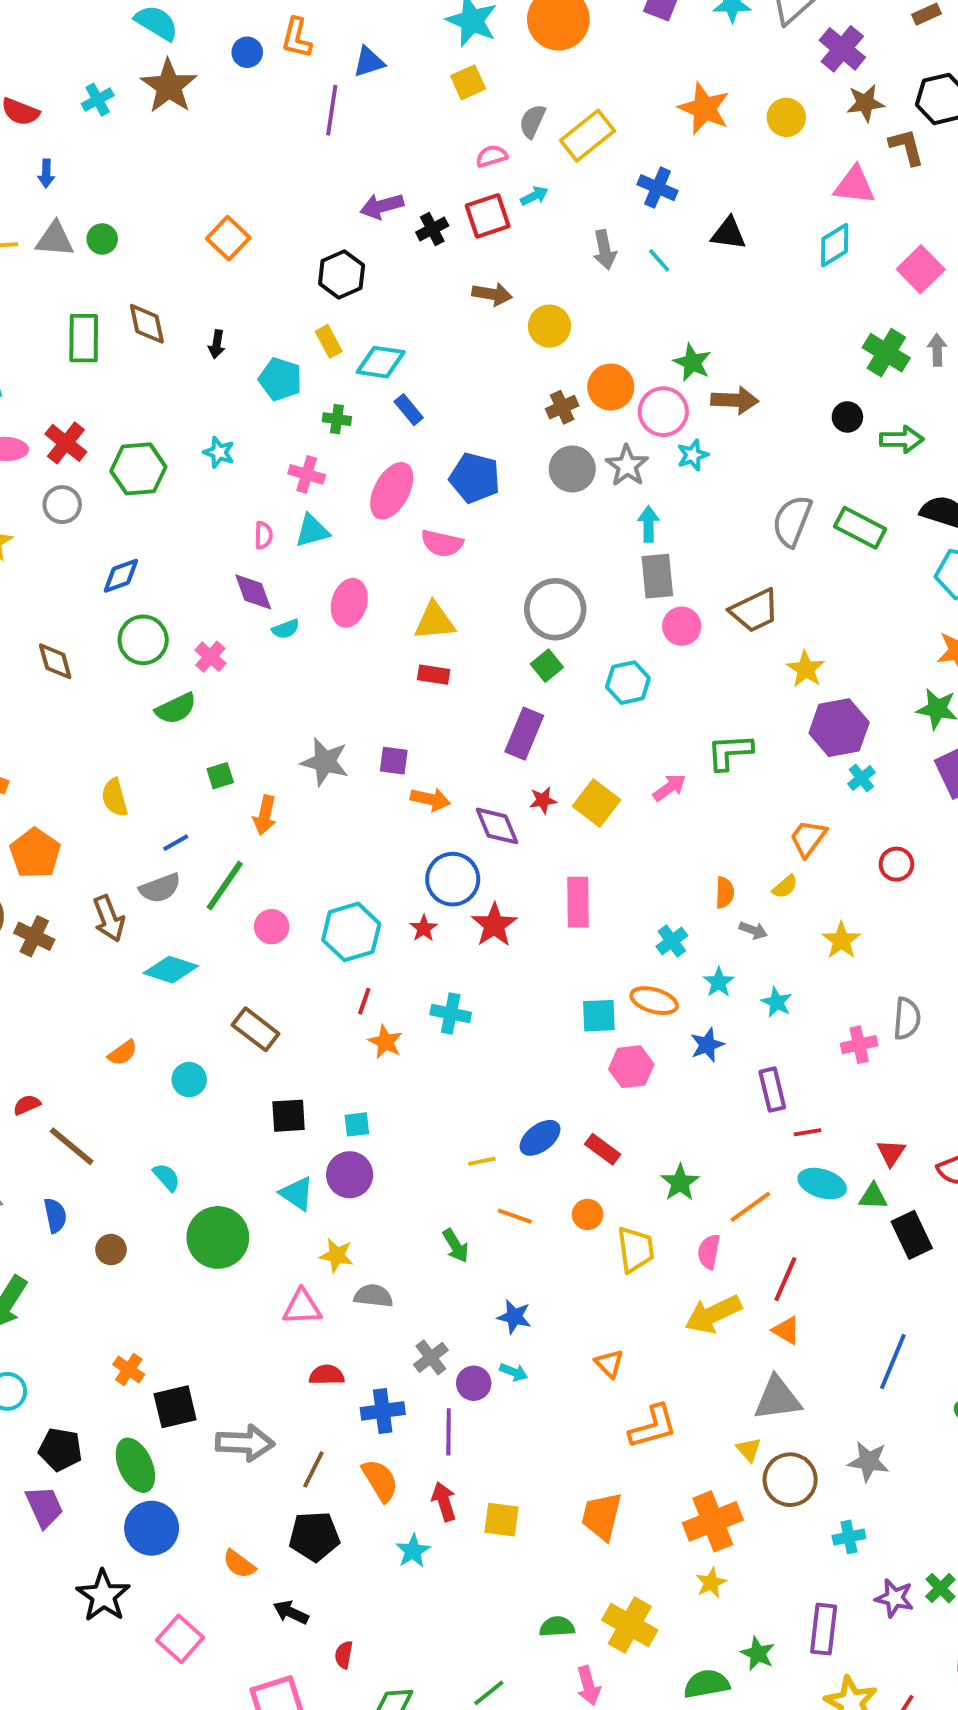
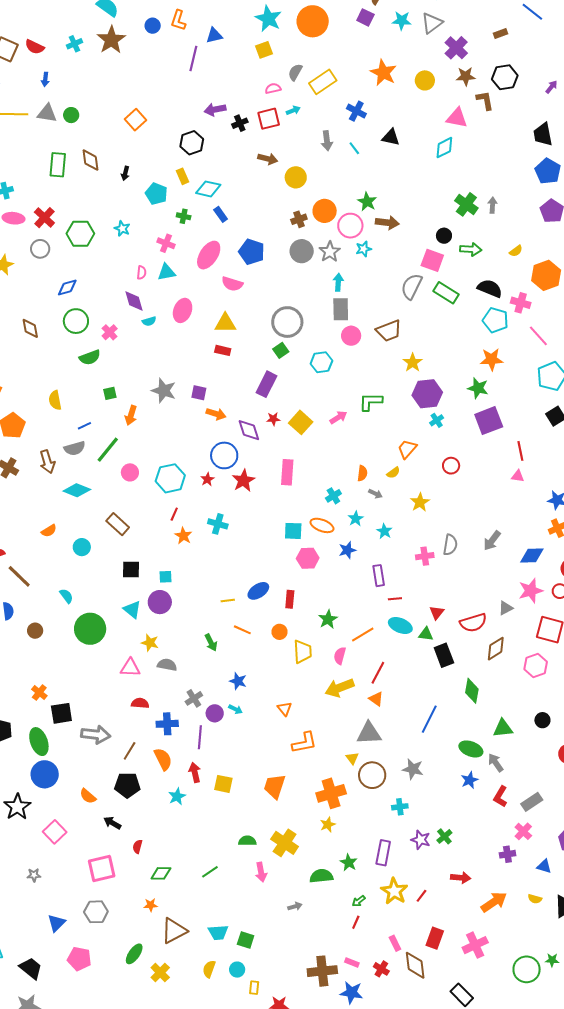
pink square: (921, 269) -> (432, 260), moved, turned -30
red rectangle: (603, 1149) -> (290, 599), turned 54

